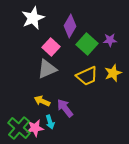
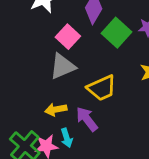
yellow trapezoid: (87, 76) -> (102, 88), moved
yellow arrow: (42, 101) -> (56, 110), turned -35

